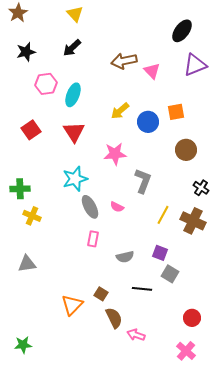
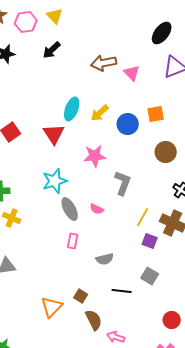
pink hexagon: (46, 84) -> (26, 22), moved
cyan ellipse: (73, 95) -> (72, 109), moved
purple square: (160, 253) -> (150, 241), moved

